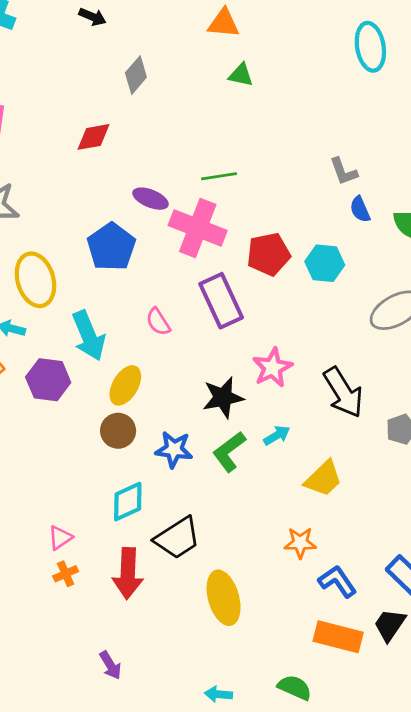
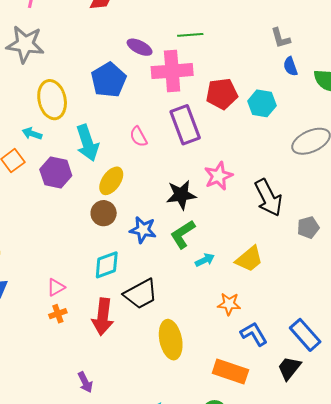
pink cross: (198, 228) -> (172, 71), turned -30
cyan arrow: (277, 435) -> (205, 260), moved
orange rectangle: (338, 637) -> (230, 372), moved

